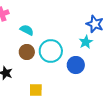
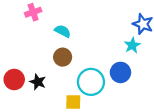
cyan circle: (51, 51) -> (91, 82), moved

